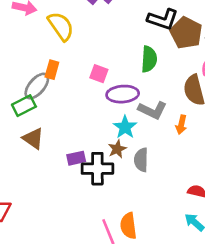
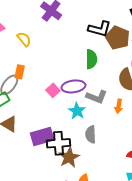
yellow semicircle: (61, 26) -> (24, 39), size x0.7
pink square: (99, 74) -> (53, 90), moved, turned 32
brown star: (117, 149) -> (69, 157), moved, size x1.5
purple rectangle: (76, 158) -> (42, 136), size x1.6

